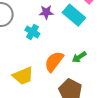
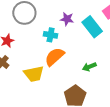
cyan cross: (32, 32) -> (51, 35), turned -32
orange semicircle: (54, 62) -> (54, 57), moved

